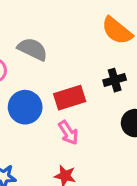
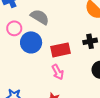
blue circle: (25, 107) -> (31, 42), moved

